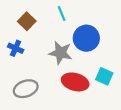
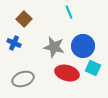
cyan line: (62, 13) -> (69, 12), moved
blue circle: (86, 38) -> (83, 46), moved

